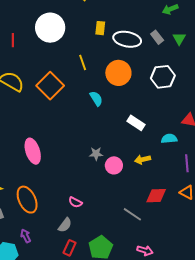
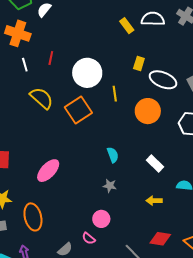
white circle: (50, 28) -> (87, 73), moved
cyan semicircle: (96, 99) -> (113, 155), moved
pink ellipse: (33, 151) -> (48, 171), turned 50
pink circle: (114, 165) -> (101, 219), moved
pink semicircle: (75, 202) -> (89, 238), moved

